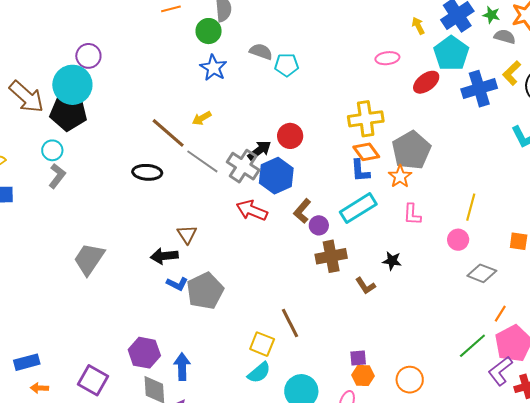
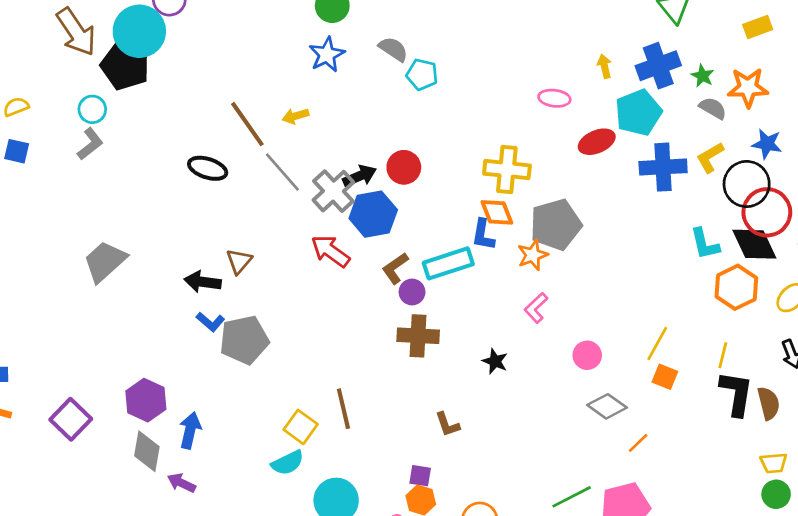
yellow line: (471, 207) -> (657, 343), moved
cyan rectangle: (358, 208) -> (448, 263), moved
pink L-shape: (412, 214) -> (536, 308), turned 30
brown L-shape: (365, 286) -> (447, 424), moved
orange line: (500, 314) -> (638, 443), moved

